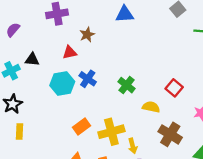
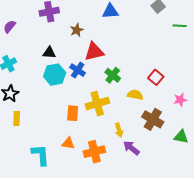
red triangle: (70, 52) -> (94, 52), moved, size x1.5
black triangle: (32, 59) -> (49, 53), moved
orange rectangle: (82, 126) -> (73, 113), turned -49
yellow cross: (111, 132) -> (97, 104), moved

